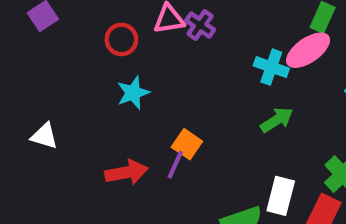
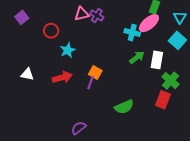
red circle: (121, 39) -> (51, 31), moved
red arrow: (126, 172) -> (62, 77), moved
white rectangle: (281, 196) -> (157, 60), moved

